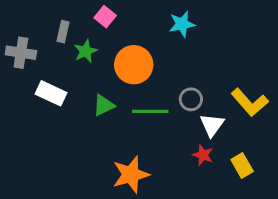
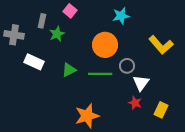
orange circle: (134, 65) -> (105, 45), moved
yellow L-shape: (250, 102) -> (161, 45), moved
yellow rectangle: (242, 166) -> (161, 110), turned 56

